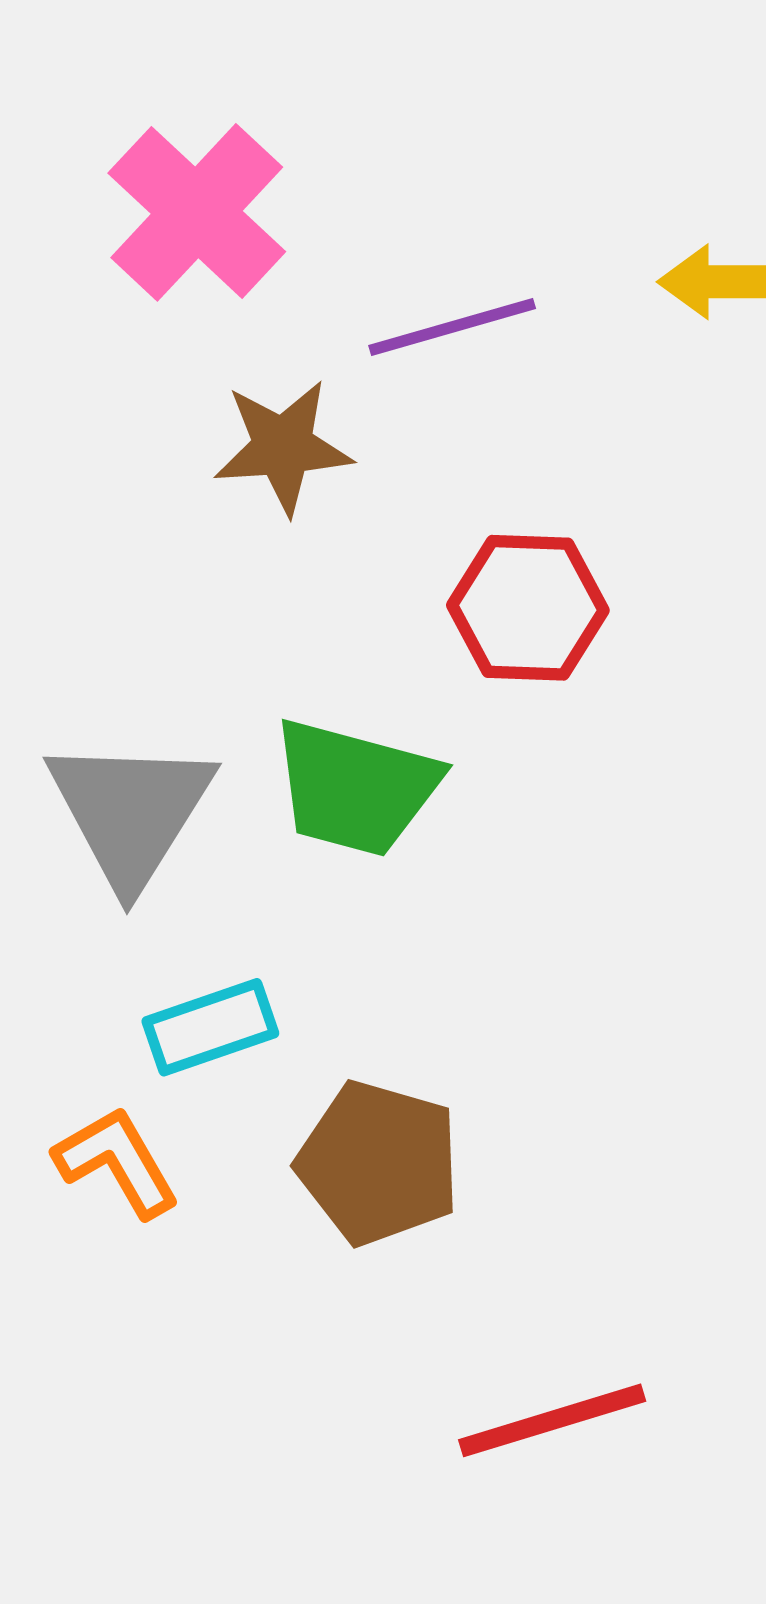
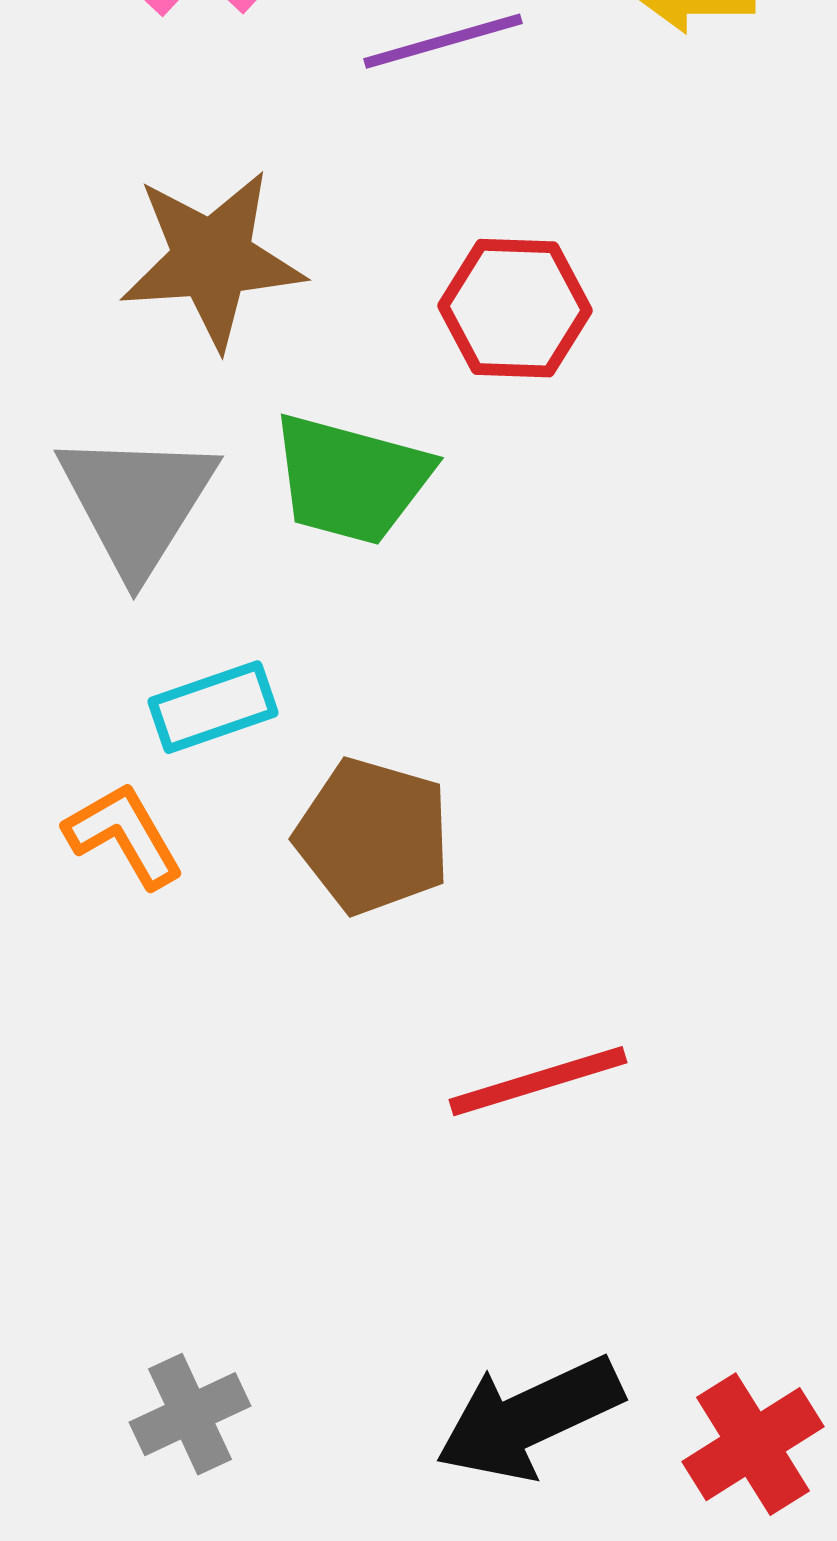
brown star: (283, 447) -> (212, 259), moved, size x1.4

